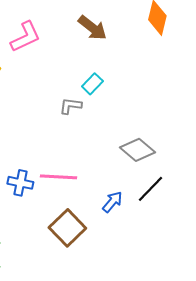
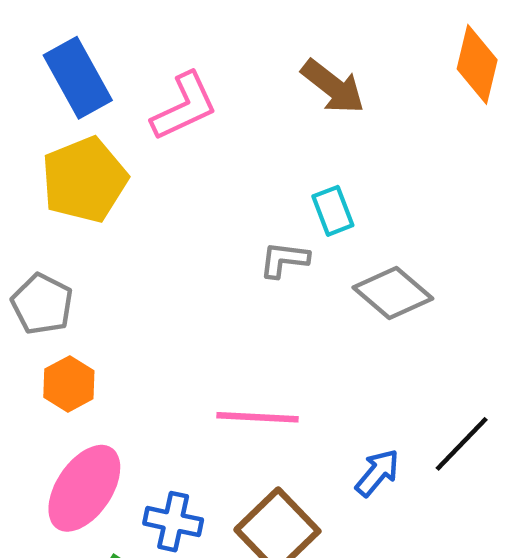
cyan rectangle: (92, 84) -> (333, 211), turned -65
gray diamond: (137, 150) -> (393, 293), moved
blue cross: (20, 183) -> (173, 522), moved

